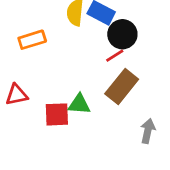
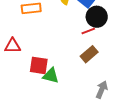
brown rectangle: (122, 87) -> (89, 54), size x0.7
green triangle: (79, 104) -> (51, 76), moved

